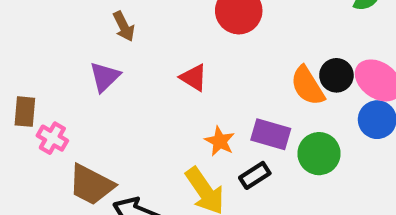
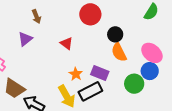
black circle: (336, 75) -> (115, 34), moved
green circle: (319, 154) -> (134, 84), moved
black rectangle: (255, 175) -> (90, 91), size x1.6

